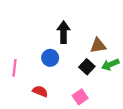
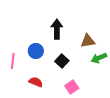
blue circle: (50, 58) -> (36, 51), moved
black square: (87, 67) -> (62, 61), moved

